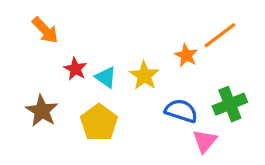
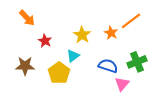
yellow star: (144, 76) -> (82, 35), moved
cyan triangle: (106, 77) -> (73, 56), moved, turned 48
brown star: (42, 111) -> (25, 66), turned -30

